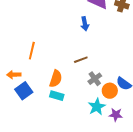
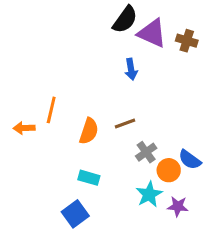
orange arrow: (14, 75) -> (24, 128), moved
orange semicircle: (56, 79) -> (89, 131), moved
blue square: (24, 91) -> (75, 214), moved

